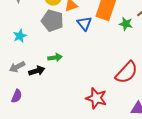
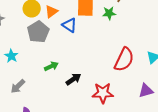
gray pentagon: (52, 21) -> (38, 32), turned -30
black arrow: (37, 71) -> (73, 79), moved

